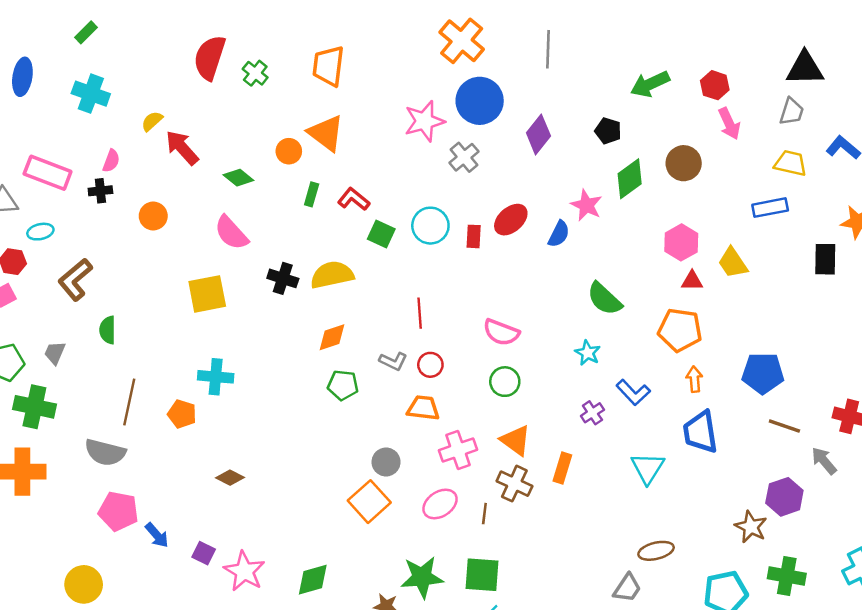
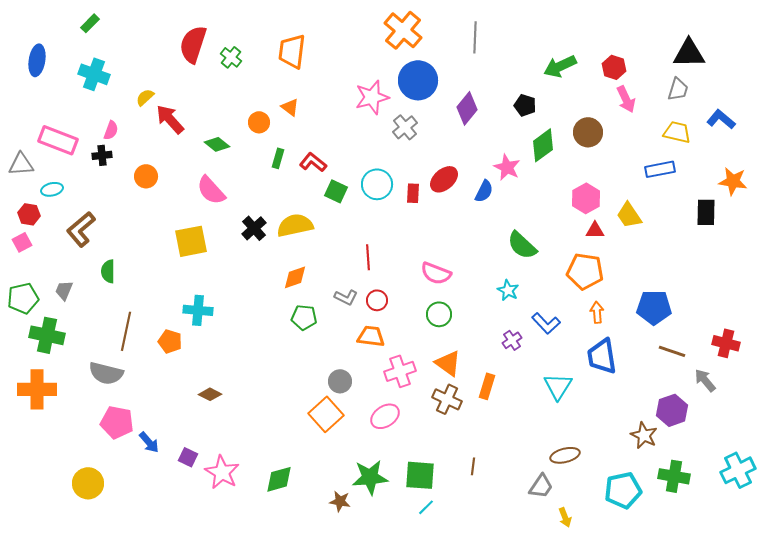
orange triangle: (326, 133) -> (290, 107), size x0.6
black cross: (283, 278) -> (254, 228), turned 30
brown line: (484, 514) -> (473, 466), moved

